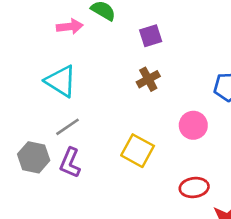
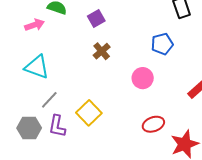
yellow square: (138, 151) -> (89, 113), moved, turned 30

